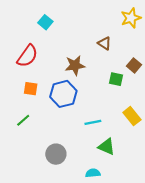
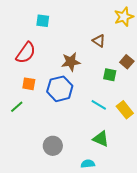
cyan square: (45, 22) -> (43, 21), turned -32
green line: (23, 120) -> (17, 107), moved
cyan line: (93, 122) -> (99, 105), moved, turned 42

